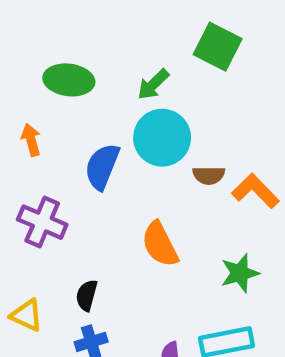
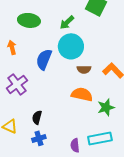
brown semicircle: (209, 175) -> (84, 69), moved
purple cross: (42, 222) -> (17, 84), turned 30
orange semicircle: (160, 244) -> (82, 94), moved, turned 130

